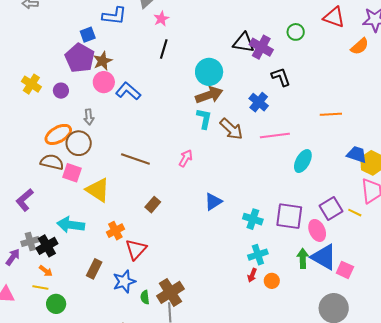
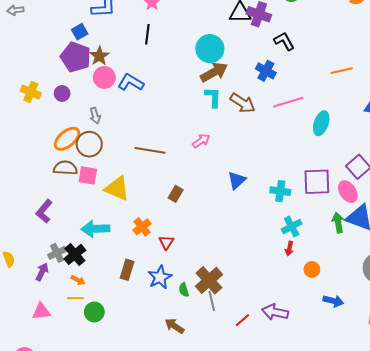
black line: (164, 49) -> (147, 34), moved
pink arrow: (186, 158) -> (201, 141), turned 36
red triangle: (136, 249) -> (166, 242), size x0.7
orange circle: (272, 281) -> (312, 269), moved

